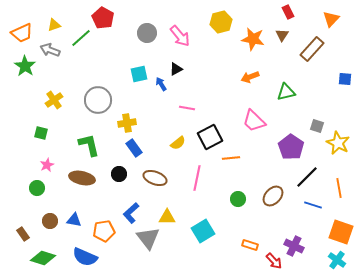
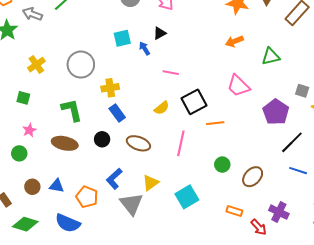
brown ellipse: (273, 196) -> (253, 177), moved
yellow triangle: (167, 217) -> (151, 183), turned -36
orange pentagon: (104, 231) -> (87, 197), turned 30

